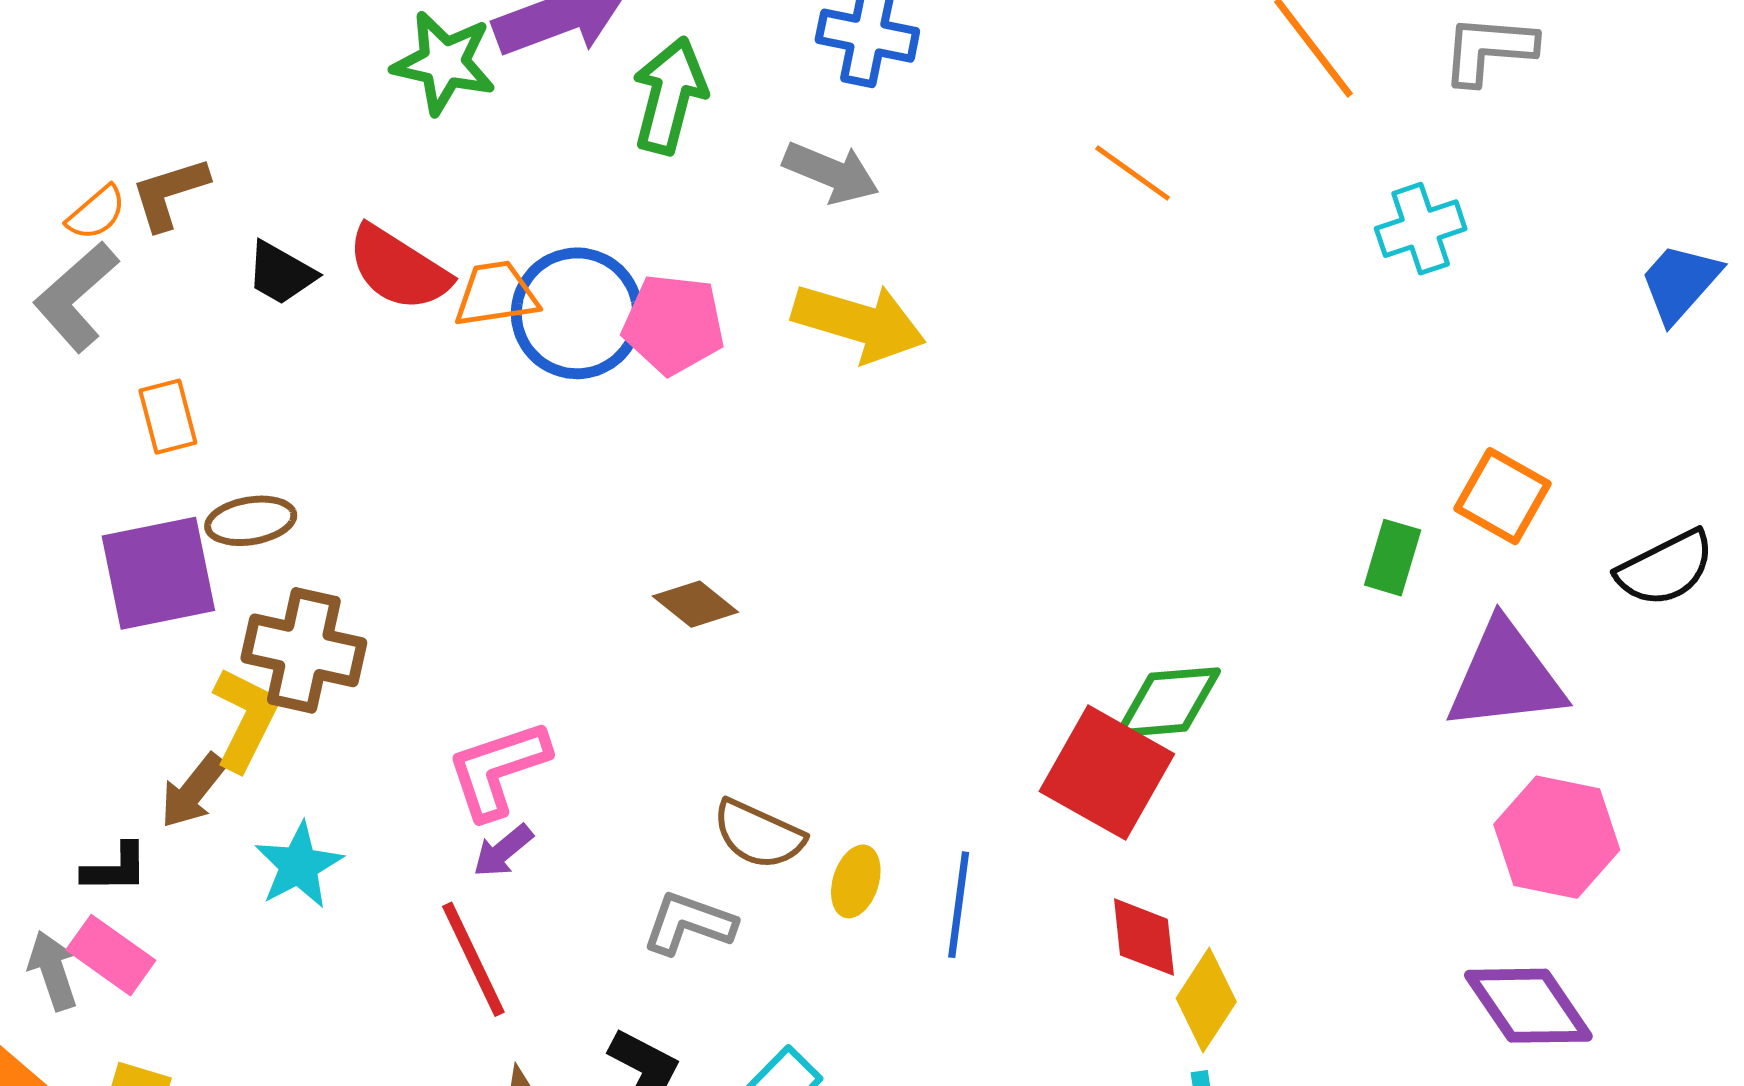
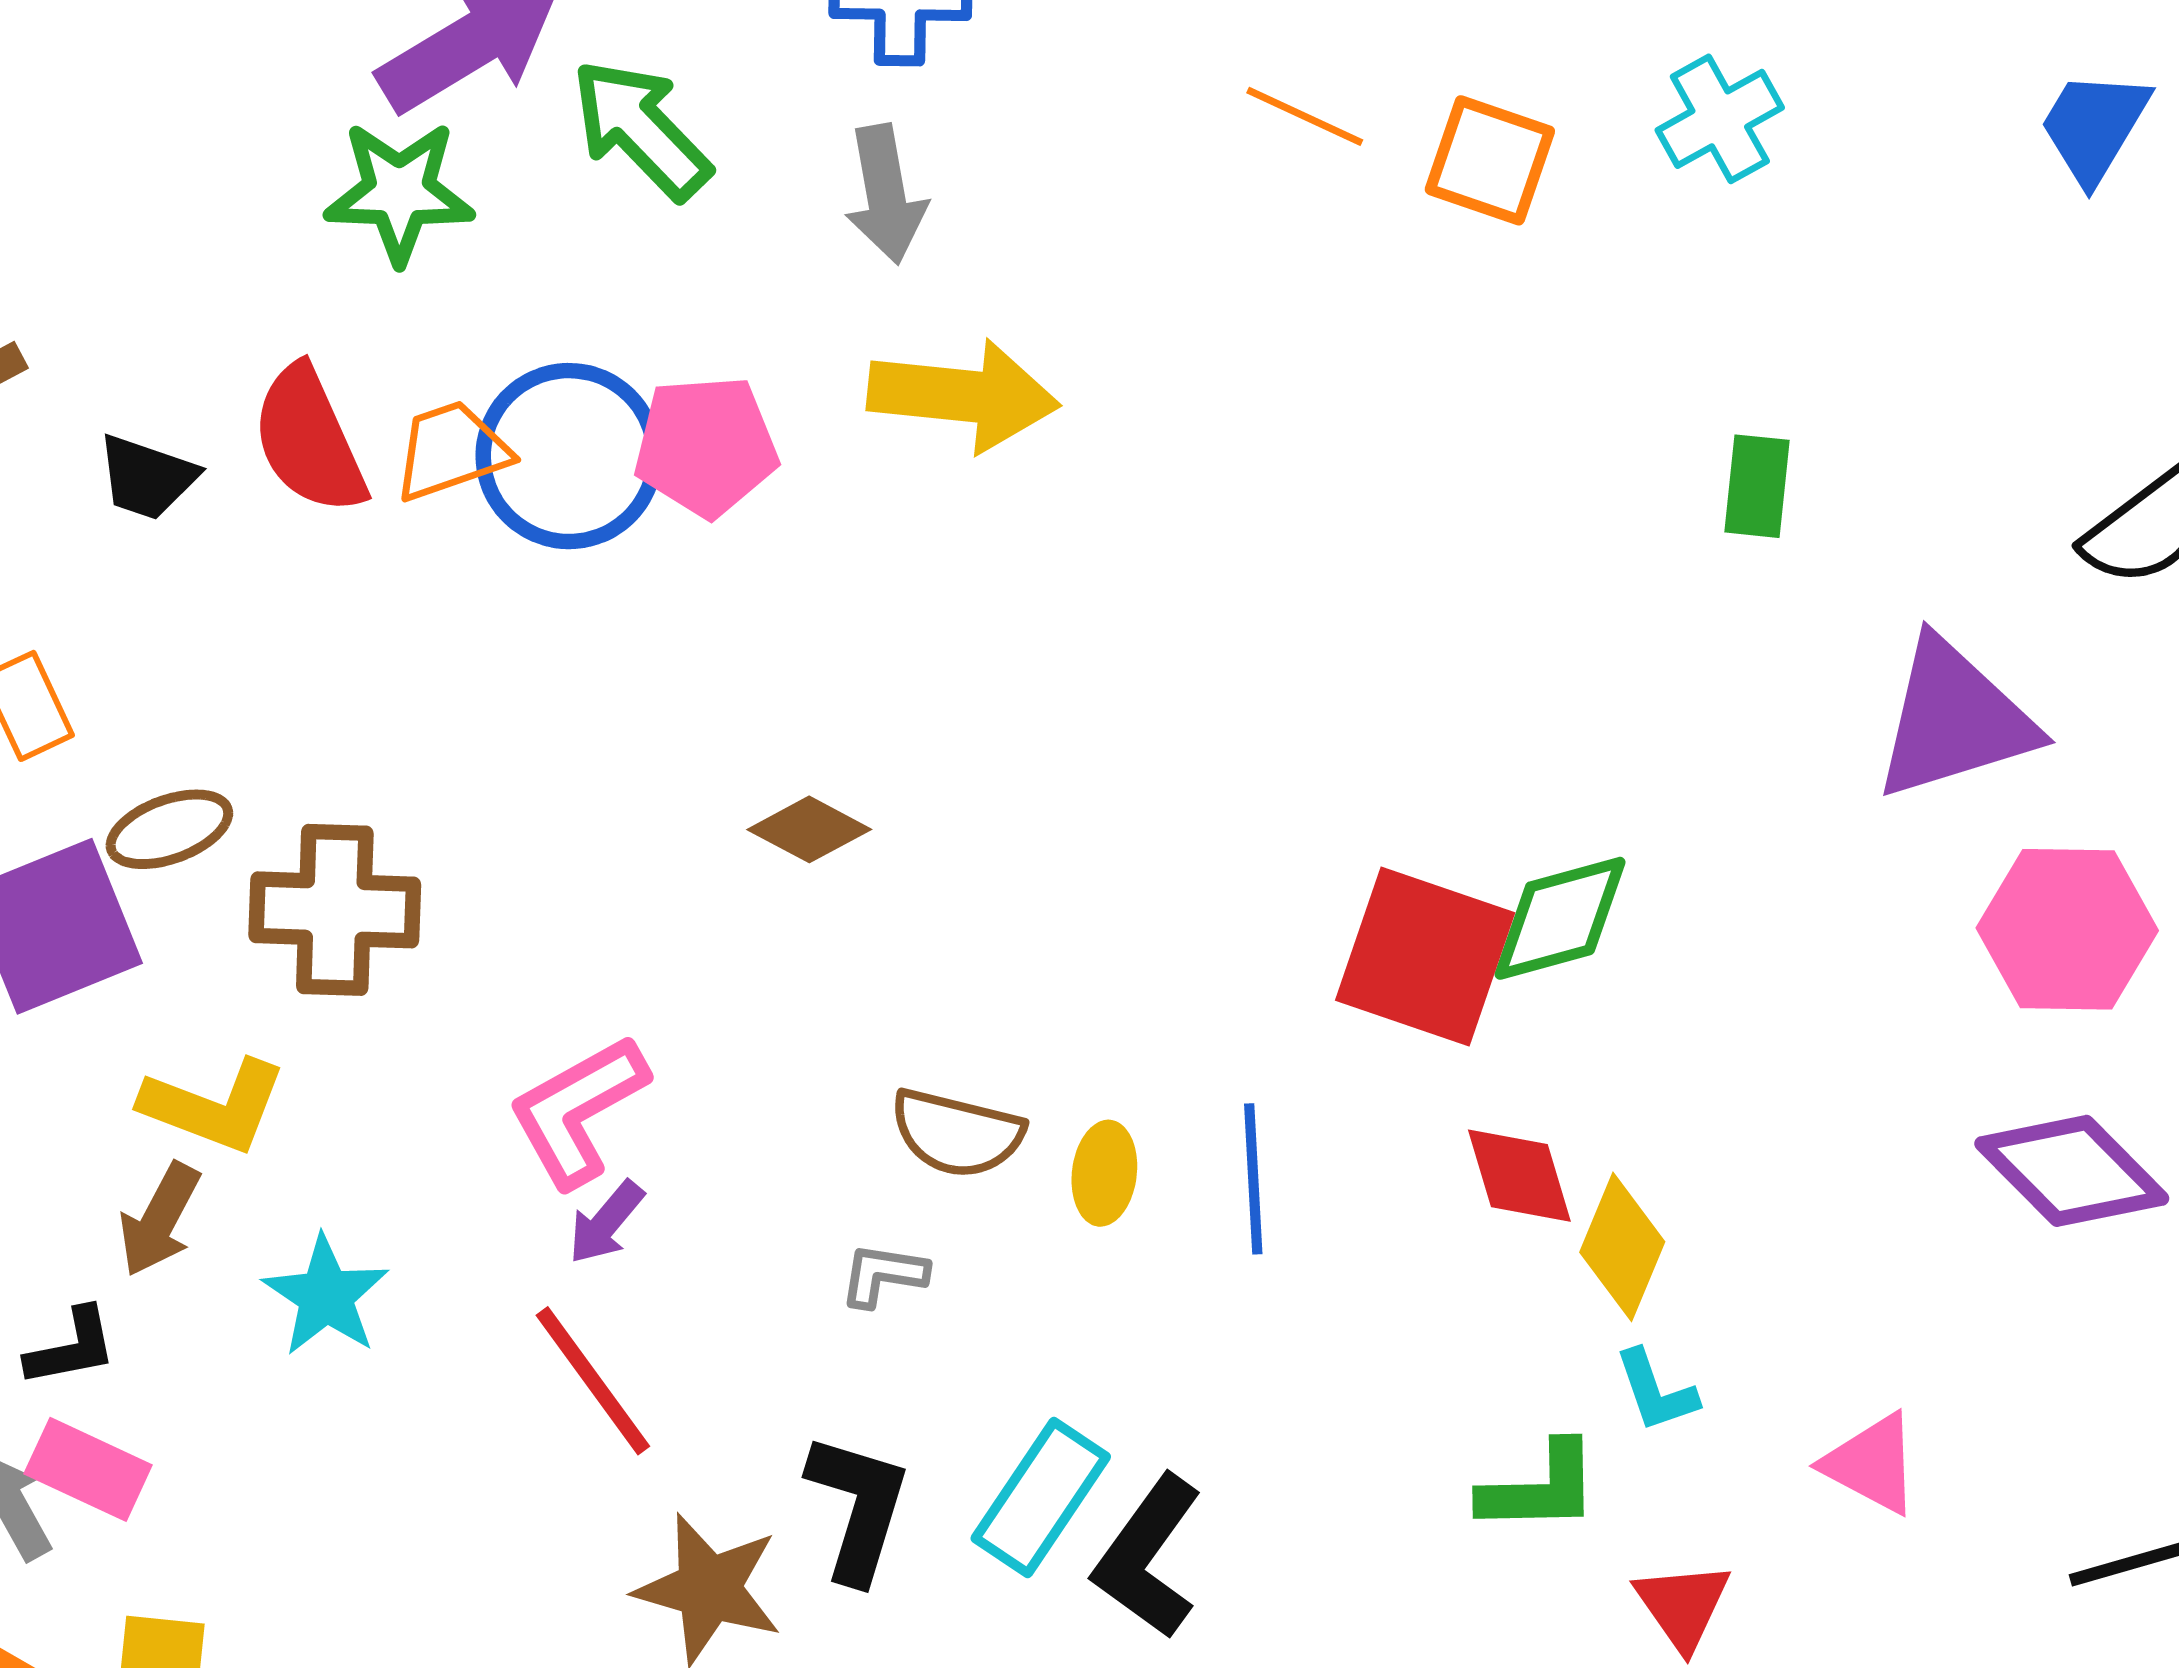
green star: (444, 63) -> (399, 192), moved
green arrow: (669, 96) -> (641, 129), turned -48
gray arrow: (831, 173) -> (886, 194), turned 68
red semicircle: (398, 268) -> (309, 440), turned 44
orange square: (1503, 496) -> (1490, 160), moved
green rectangle: (1393, 558) -> (1757, 486), moved
brown cross: (304, 650) -> (335, 910), moved
green diamond: (1168, 702) -> (1560, 918), moved
yellow L-shape: (246, 719) -> (214, 1106), turned 95
gray L-shape: (689, 923) -> (883, 1275), size x0.7

